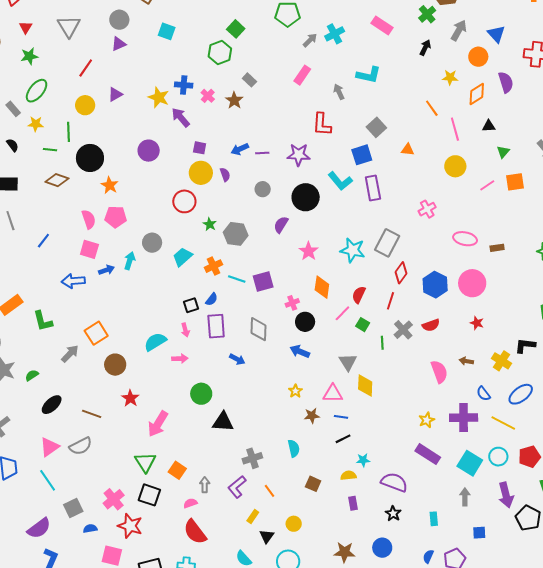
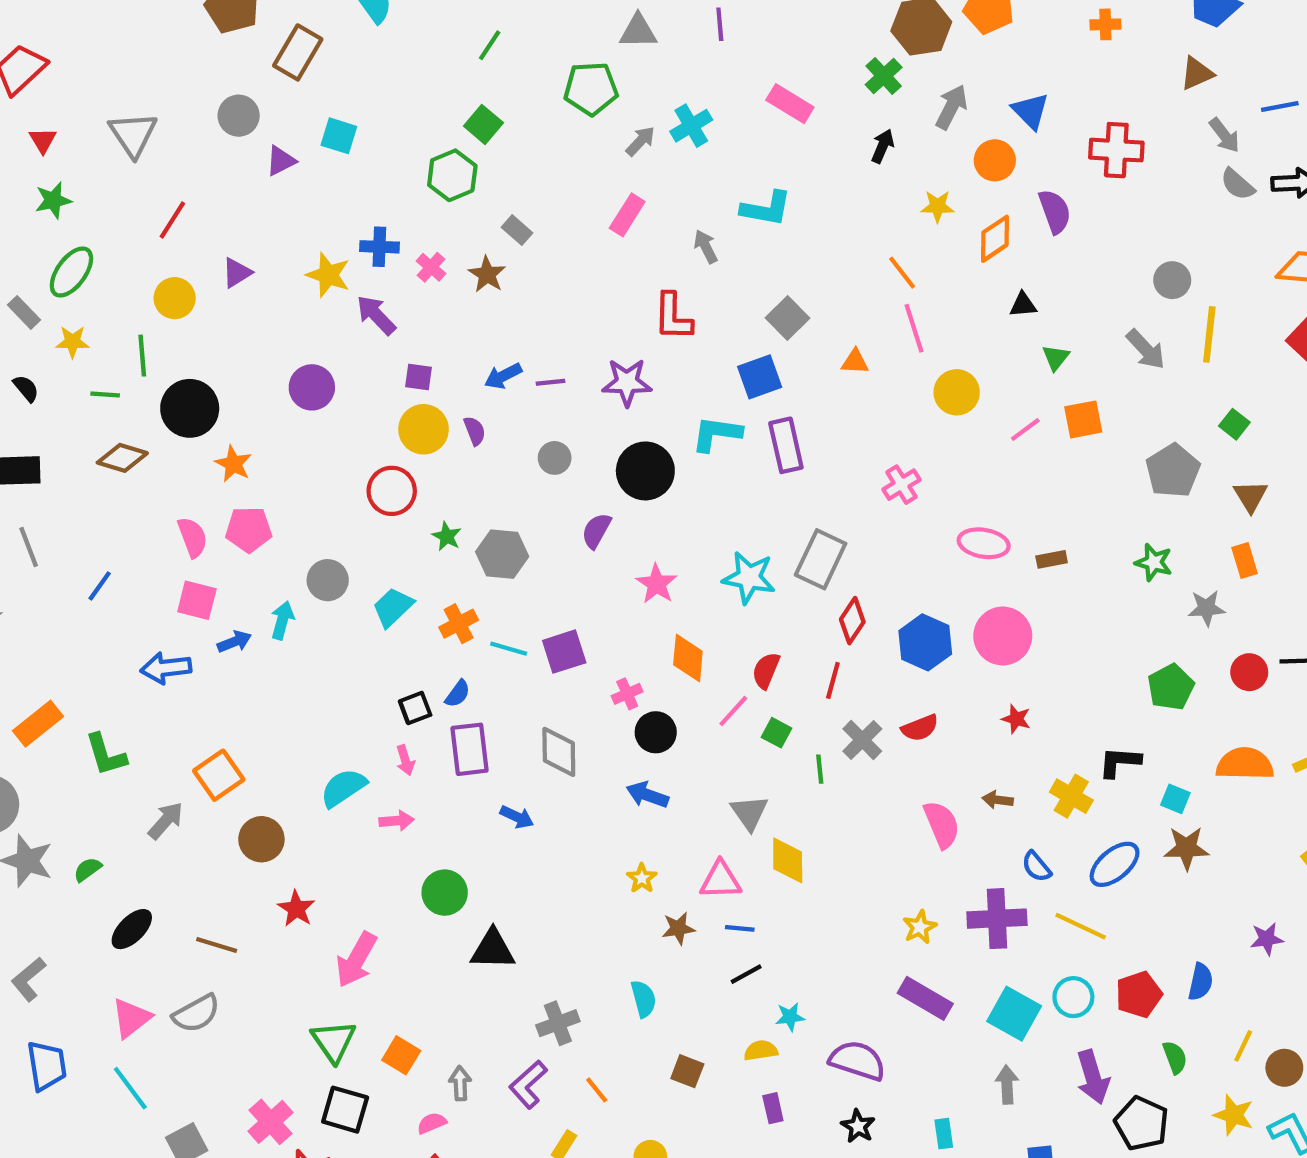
purple triangle: (119, 44) -> (281, 161), moved
pink line: (455, 129) -> (914, 328), moved
cyan L-shape: (340, 181) -> (717, 434), turned 140

